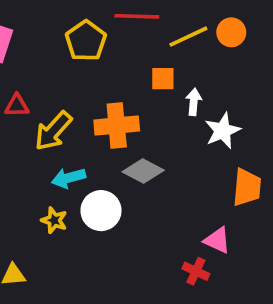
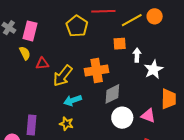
gray diamond: (143, 171) -> (112, 94), turned -50
white circle: (101, 211) -> (122, 118), moved
pink triangle: (217, 240) -> (148, 116), moved

